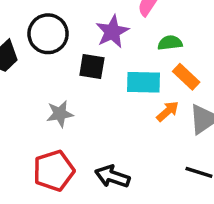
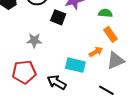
cyan rectangle: (143, 82) -> (75, 65), moved

